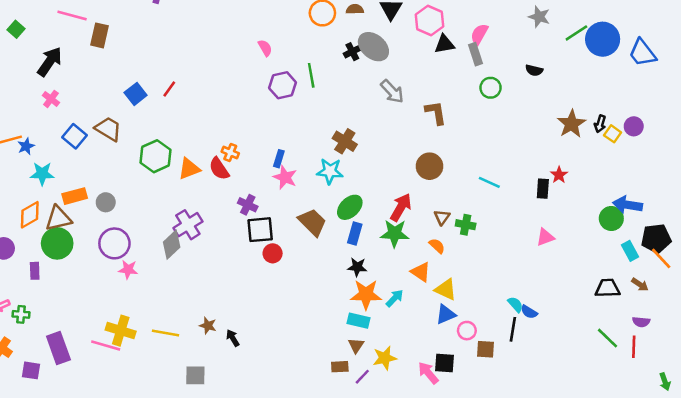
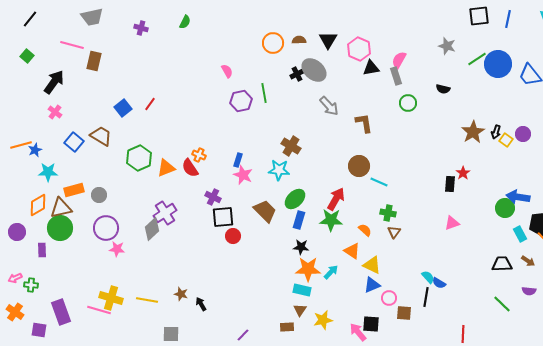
cyan line: (489, 182) -> (379, 182), moved
brown triangle: (442, 217) -> (394, 232), moved
red line: (634, 347) -> (463, 334), moved
purple line: (362, 377) -> (243, 335), moved

